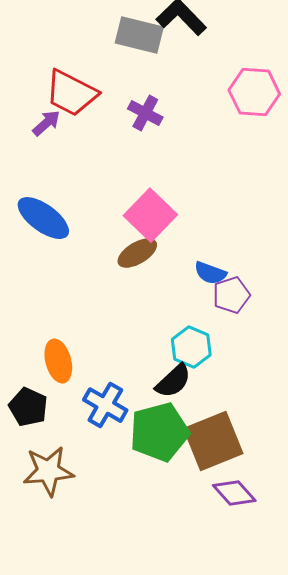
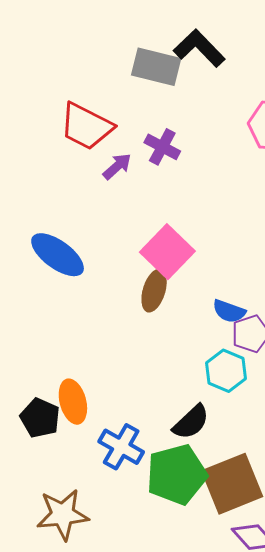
purple arrow: (46, 123) -> (117, 166), moved
brown ellipse: (137, 253) -> (154, 291), turned -42
cyan hexagon: (191, 347) -> (226, 371), moved
black pentagon: (28, 407) -> (40, 418), moved

